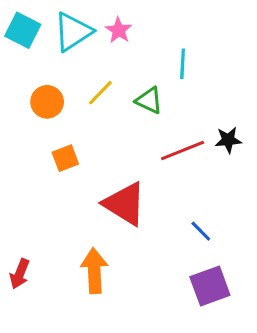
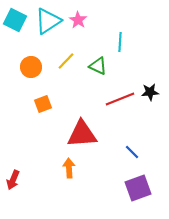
red triangle: (125, 204) -> (82, 134), turned -36
orange arrow: (94, 271) -> (69, 168), moved, size x0.7

